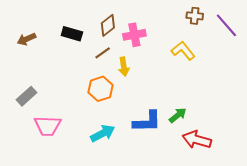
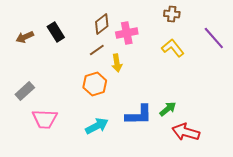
brown cross: (195, 16) -> (172, 14), moved
purple line: (226, 25) -> (214, 38), moved
black rectangle: (72, 34) -> (56, 32), moved, turned 42

